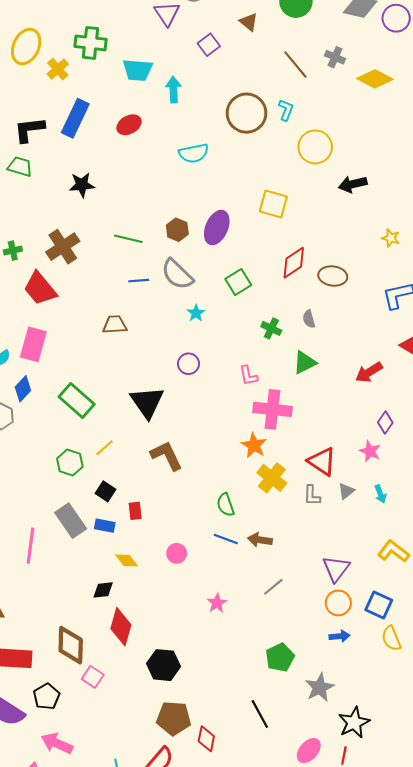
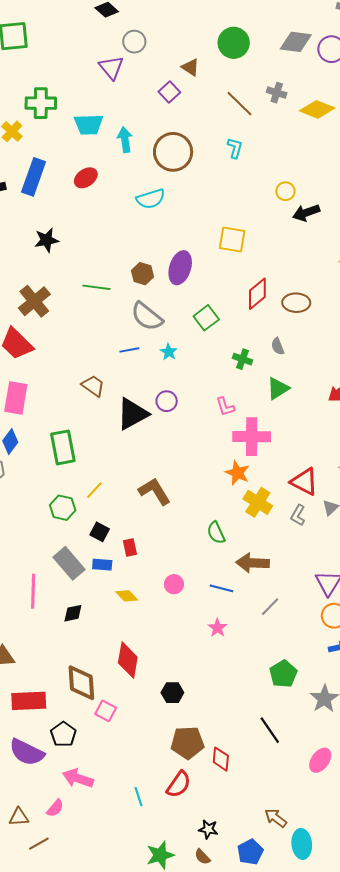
purple square: (209, 45) -> (169, 92), moved
brown circle: (247, 113) -> (173, 152), moved
yellow circle: (315, 147) -> (285, 191), moved, size x0.6
blue line: (139, 281) -> (129, 350), moved
brown trapezoid: (115, 325) -> (93, 386), moved, turned 45
green rectangle: (77, 400) -> (63, 447), turned 44
black triangle: (147, 402) -> (132, 414), moved, turned 42
gray L-shape: (312, 495) -> (298, 515), turned 35
blue line: (226, 539) -> (221, 588), moved
brown arrow: (260, 540) -> (253, 563), size x1.4
black diamond: (103, 590) -> (73, 613), moved
black hexagon: (164, 665) -> (172, 693), size x0.7

